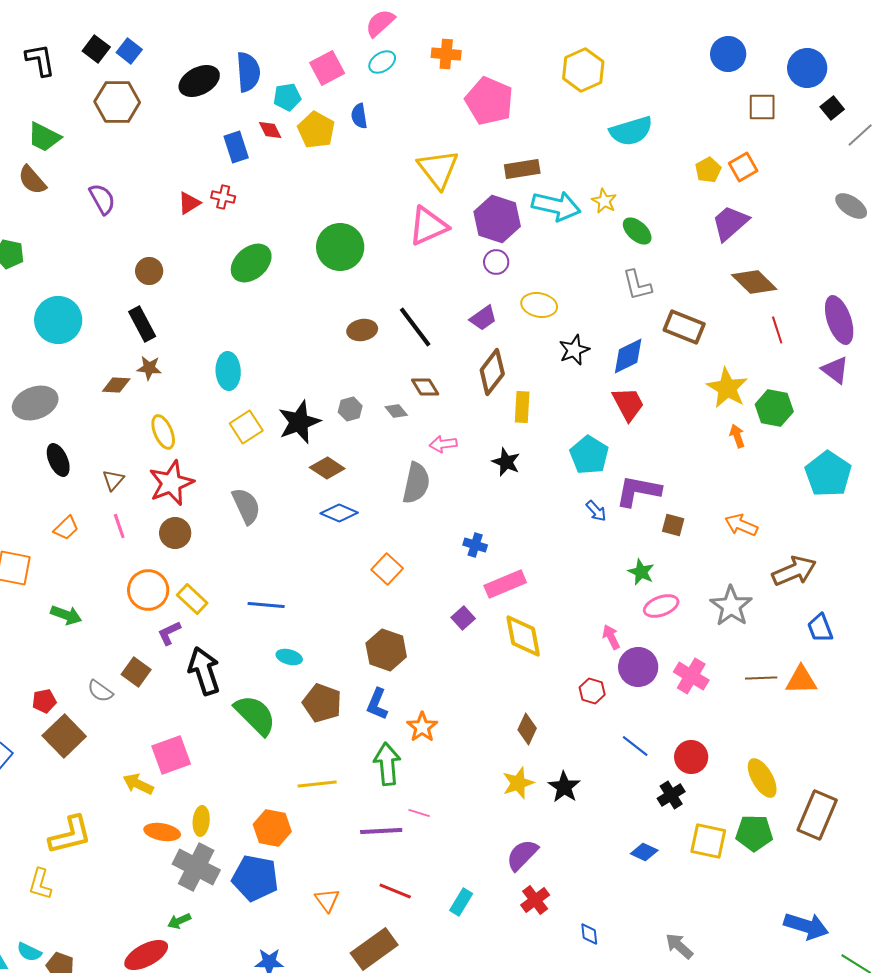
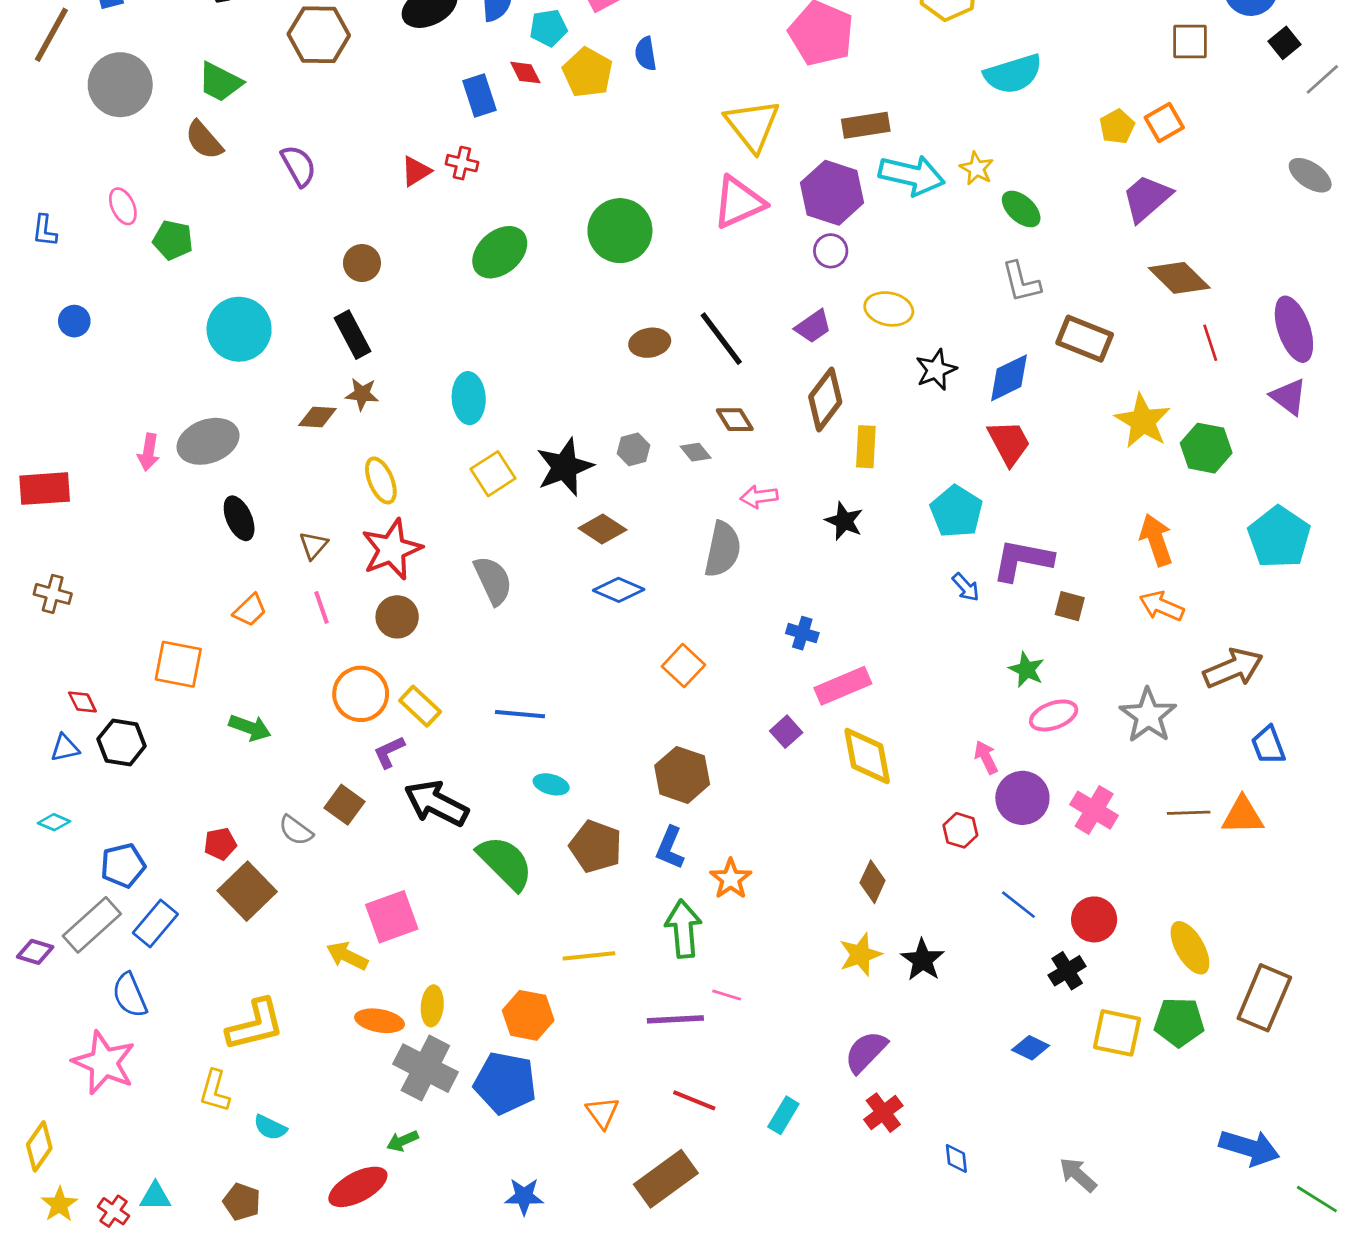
orange arrow: (737, 436) -> (1156, 540), moved, size x1.6
black arrow: (204, 671) -> (436, 803), turned -45
cyan semicircle: (29, 952) -> (270, 1127), moved

